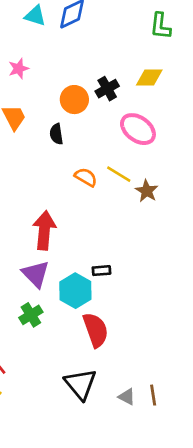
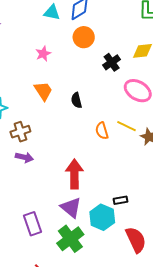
orange circle: (74, 100) -> (84, 37), moved
orange semicircle: (86, 177) -> (102, 131), turned -132
green cross: (31, 315) -> (70, 239), size x1.5
red semicircle: (96, 330) -> (136, 240), moved

